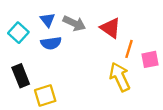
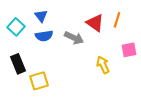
gray arrow: (74, 23) -> (74, 38), moved
orange line: (129, 49) -> (117, 20), moved
yellow arrow: (120, 77) -> (103, 65), size x0.7

